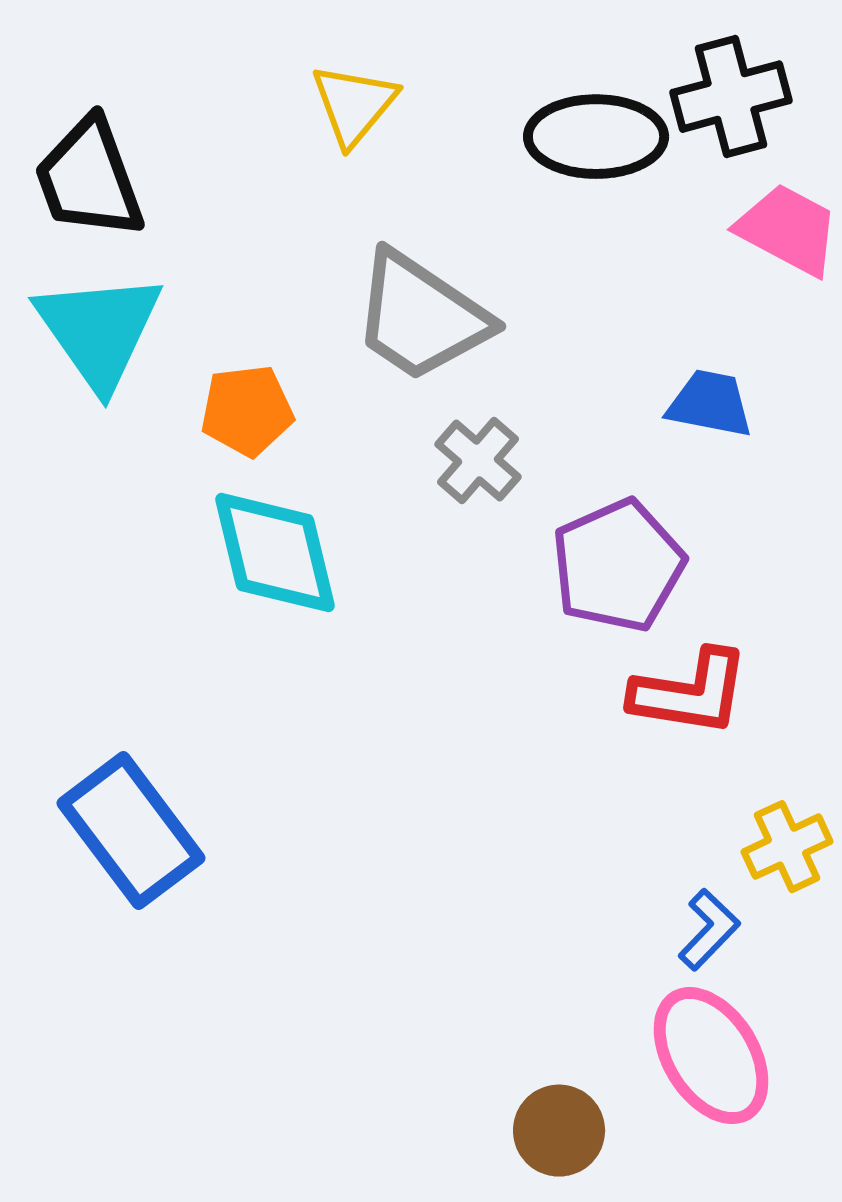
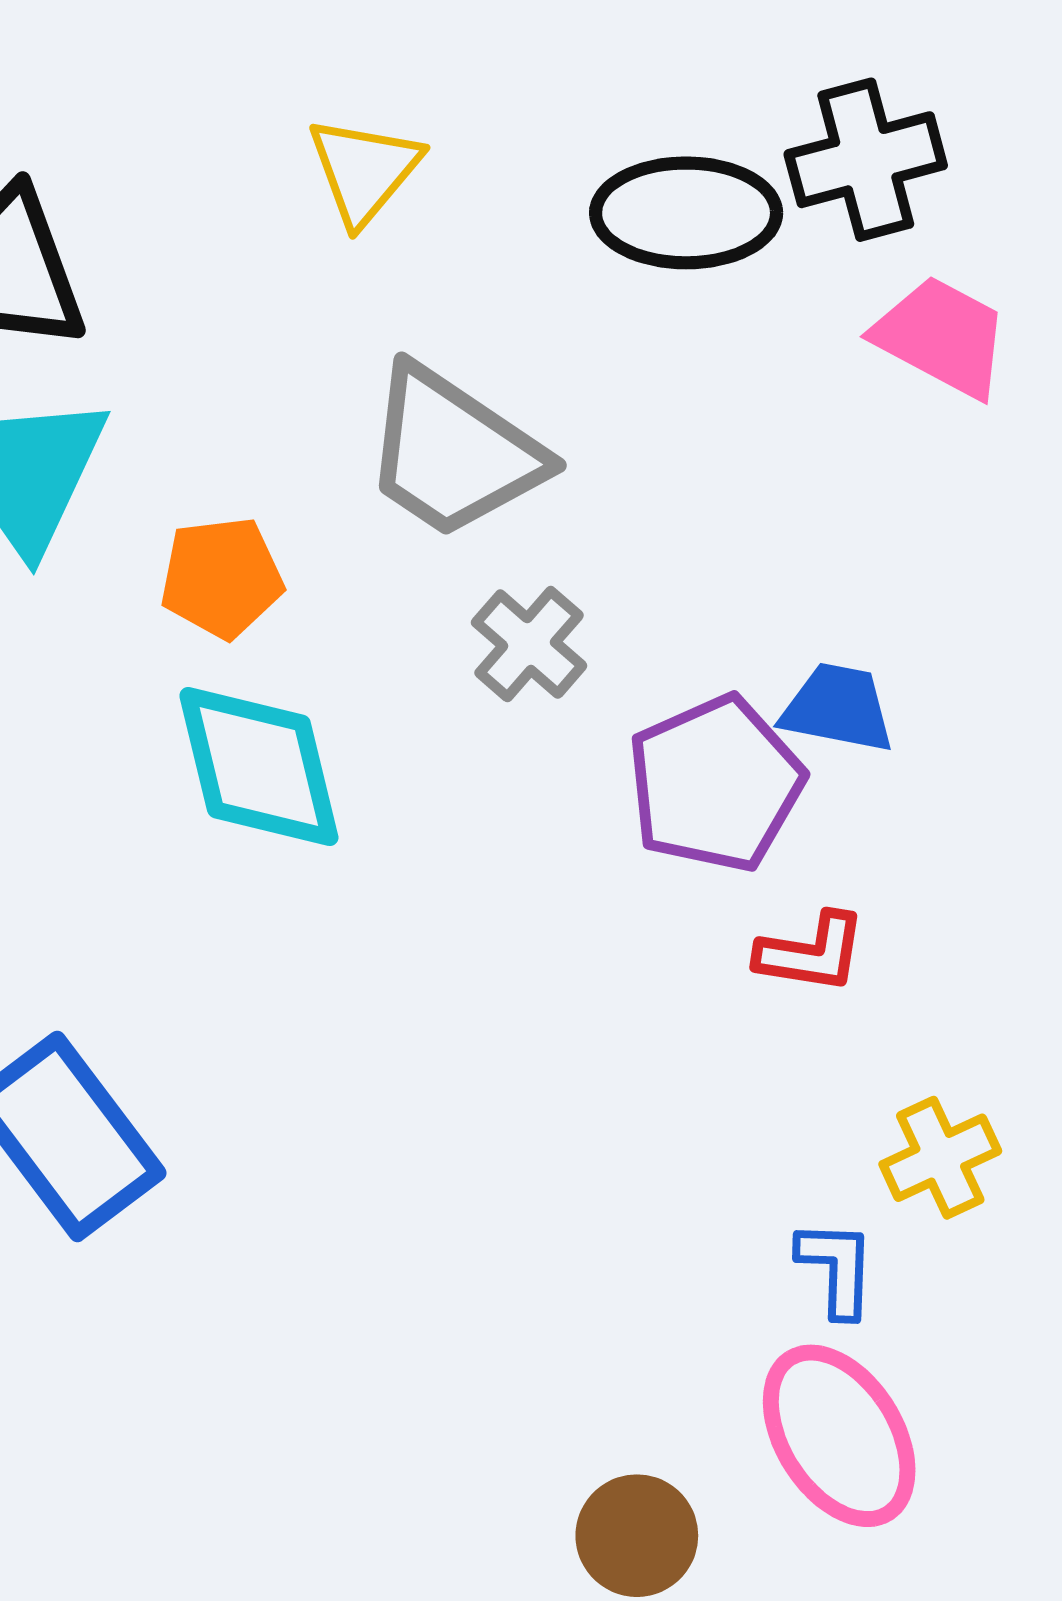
blue trapezoid: (710, 404) -> (838, 708), moved
red L-shape: (690, 693) -> (811, 953), size x0.7
blue L-shape: (709, 930) -> (836, 1268), turned -42

